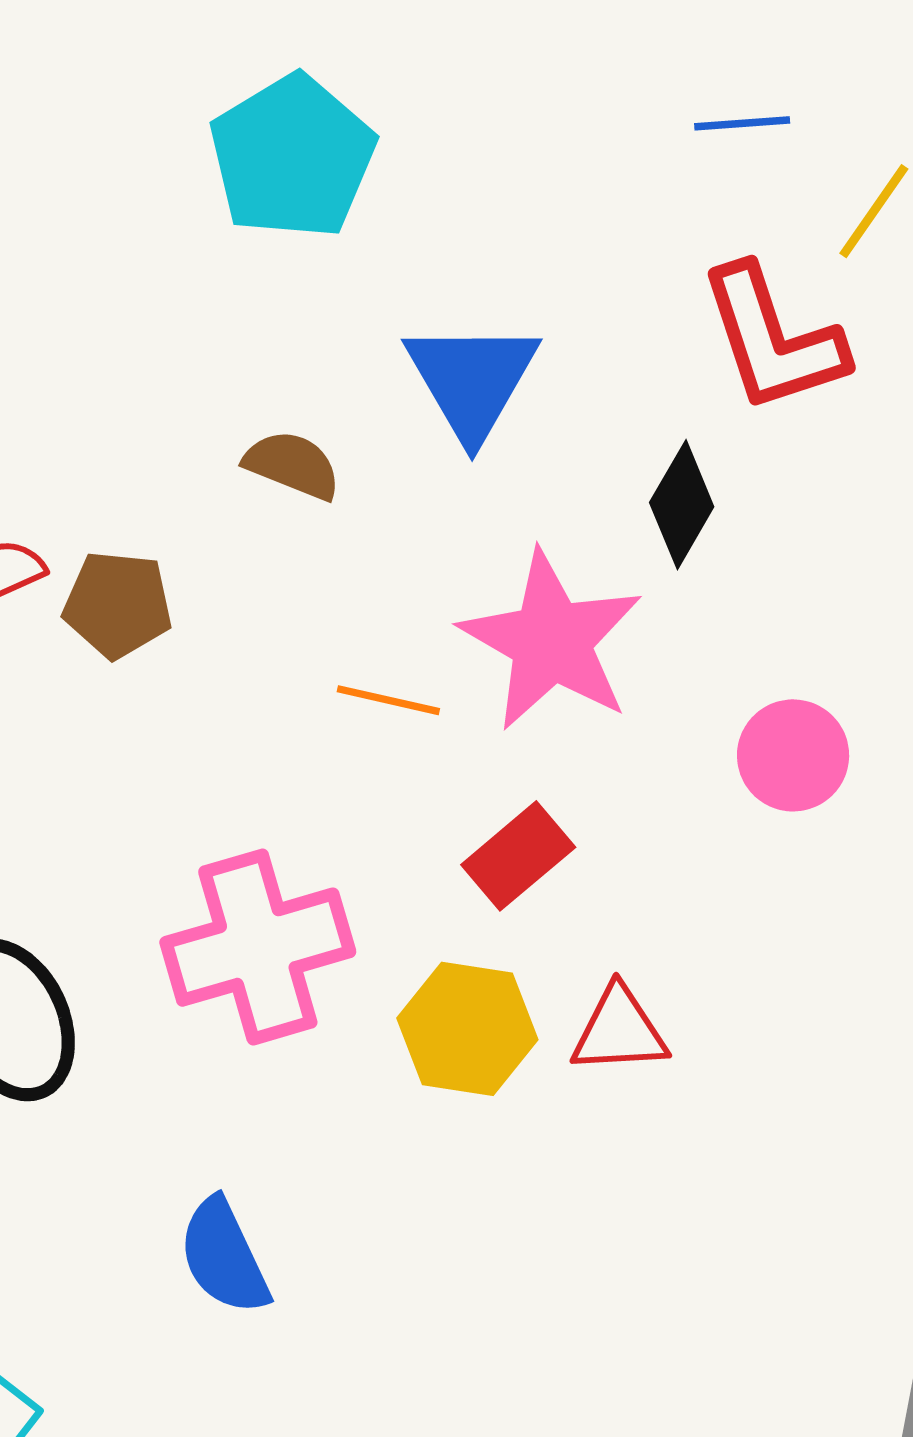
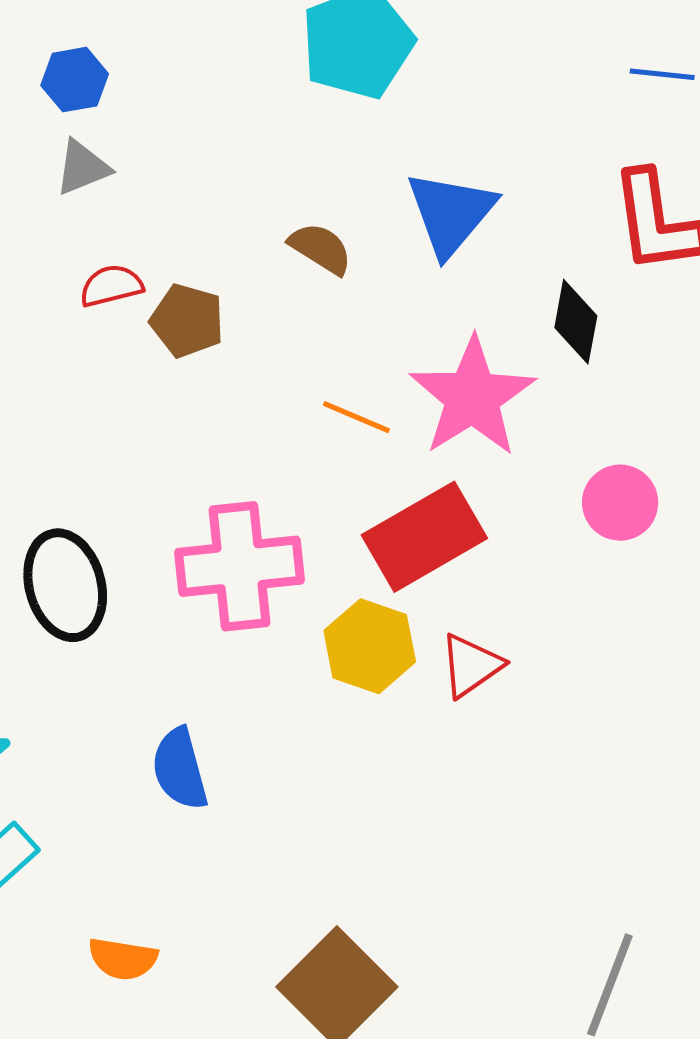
black diamond: (682, 505) -> (576, 322), turned -30
red rectangle: (518, 856) -> (424, 537), size x1.6
red triangle: (619, 1030) -> (471, 665), turned -42

